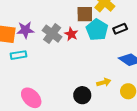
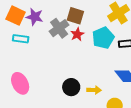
brown square: (85, 14) -> (75, 16), moved
black circle: (82, 95) -> (71, 87), moved

